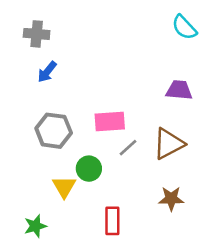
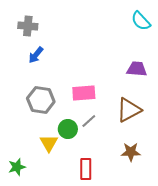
gray line: (128, 148) -> (89, 121), moved
green star: (35, 226) -> (17, 167), moved

